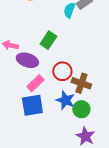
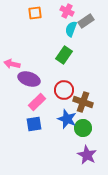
green rectangle: (48, 40) -> (64, 55), moved
blue square: (32, 105) -> (34, 124), size x0.7

